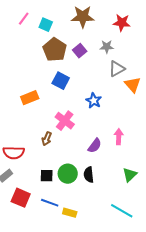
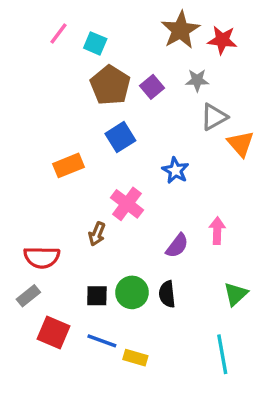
brown star: (83, 17) -> (180, 30), moved, turned -30
blue square: (61, 81) -> (120, 137), turned 30
cyan line: (122, 211) -> (222, 354), turned 50

